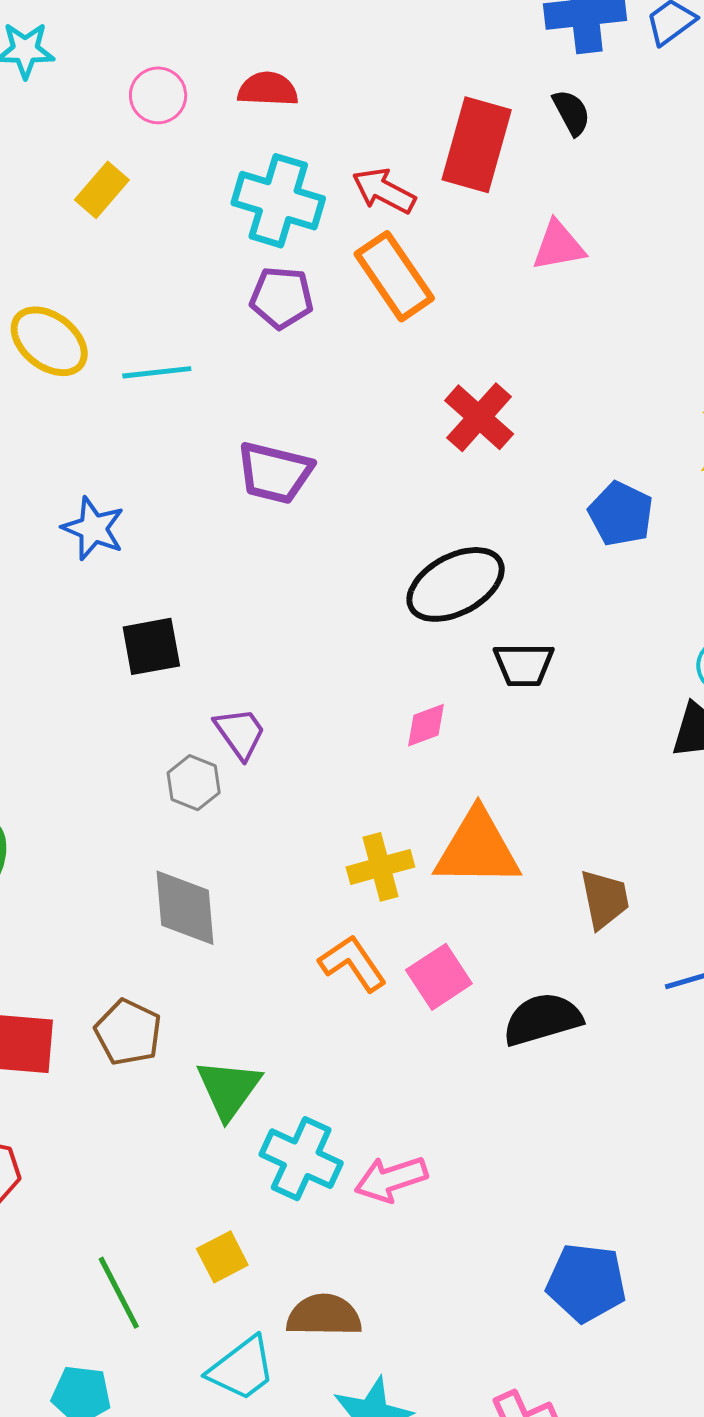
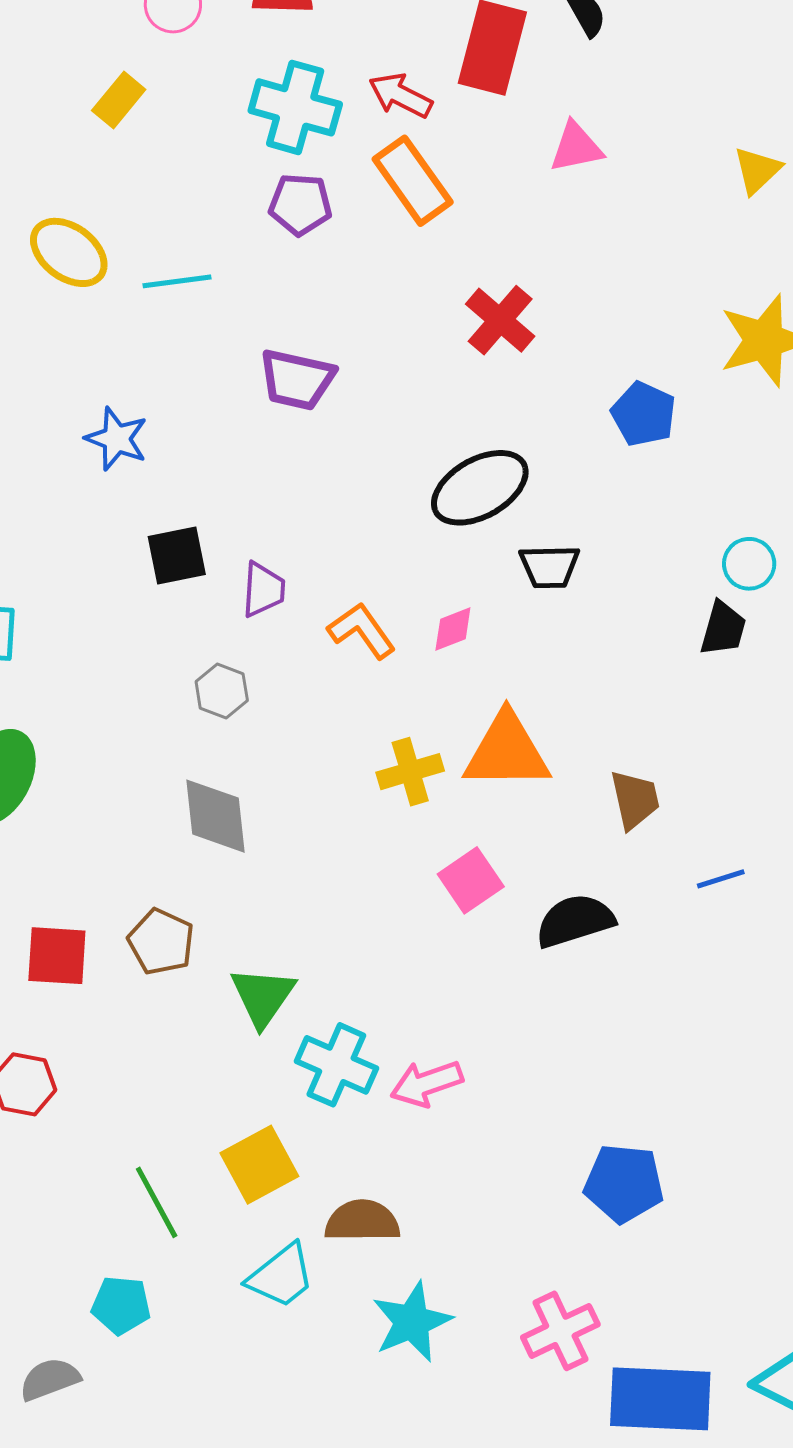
purple trapezoid: (240, 733) -> (263, 590), moved, turned 40
orange L-shape: (353, 963) -> (362, 631), moved
yellow square: (222, 1257) -> (259, 1165), size x1.5

